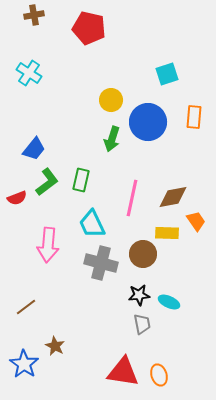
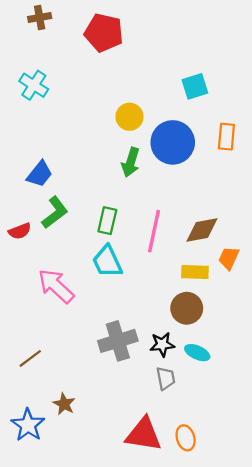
green rectangle: (81, 180) -> (107, 221), moved
orange trapezoid: (196, 221) -> (229, 258), turned -120
pink arrow: (48, 245) -> (56, 286), turned 128
brown circle: (143, 254) -> (187, 308), moved
gray cross: (101, 263) -> (118, 341), moved, turned -32

